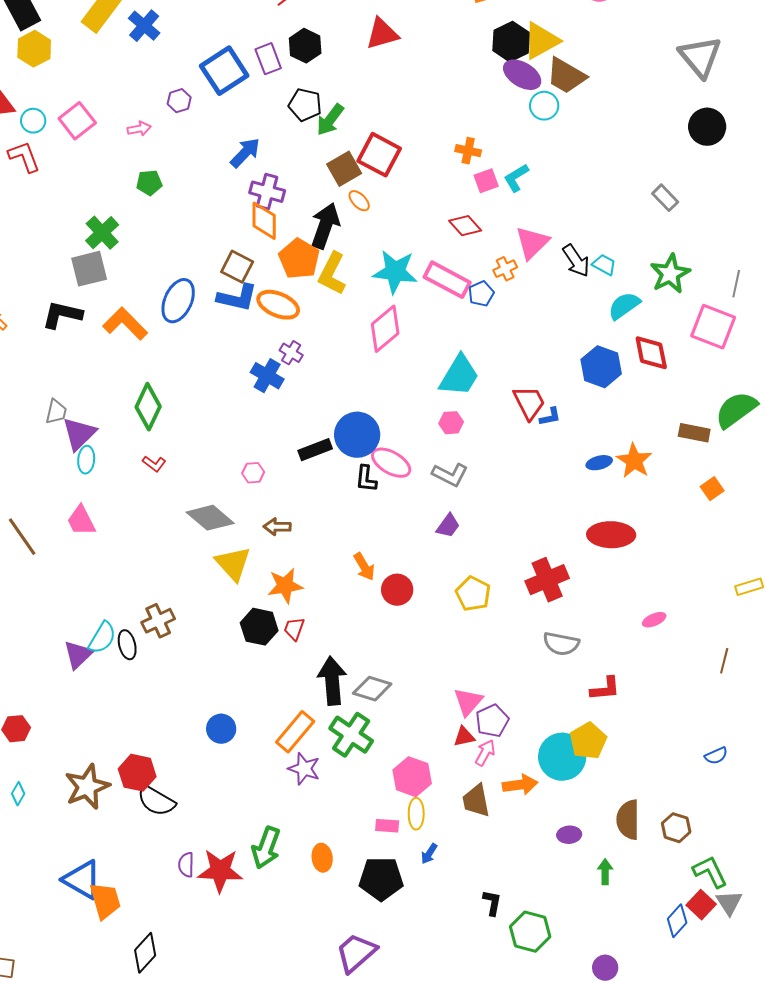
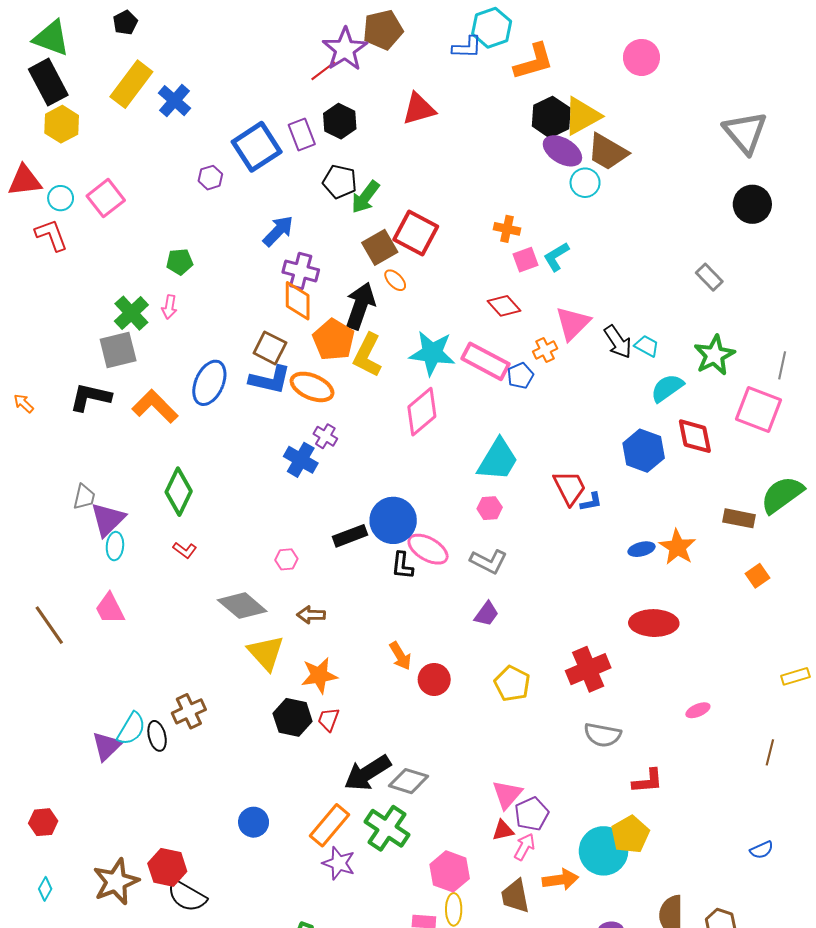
pink arrow: (139, 129) -> (169, 307), moved, turned 110
black arrow: (332, 681) -> (367, 773), turned -117

